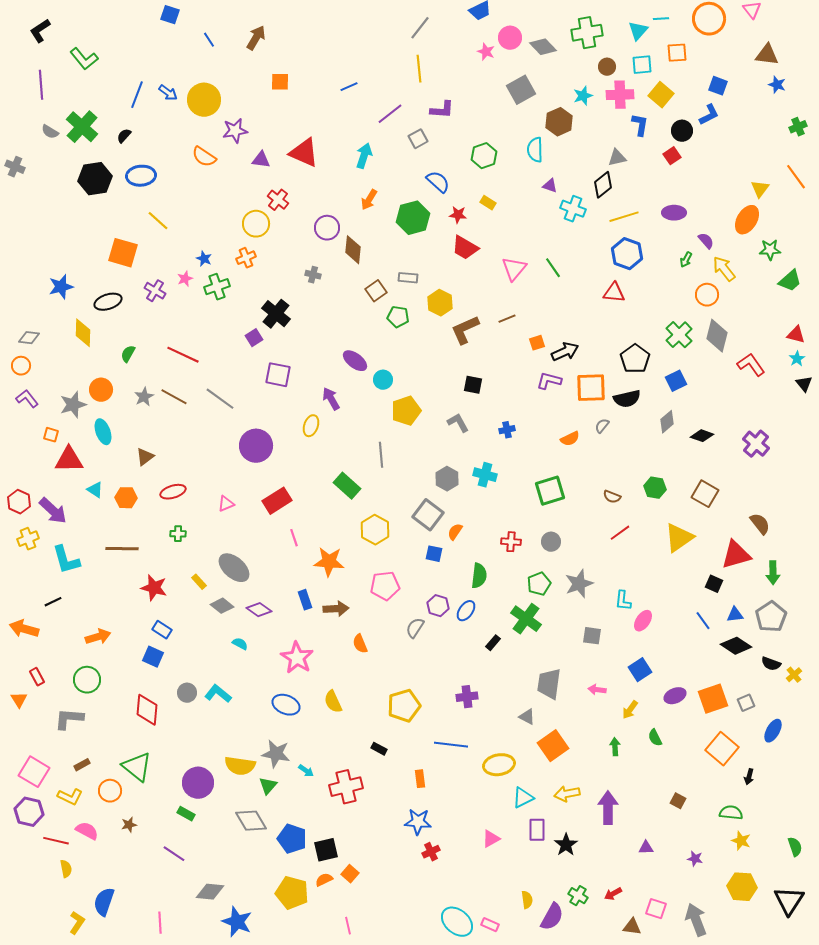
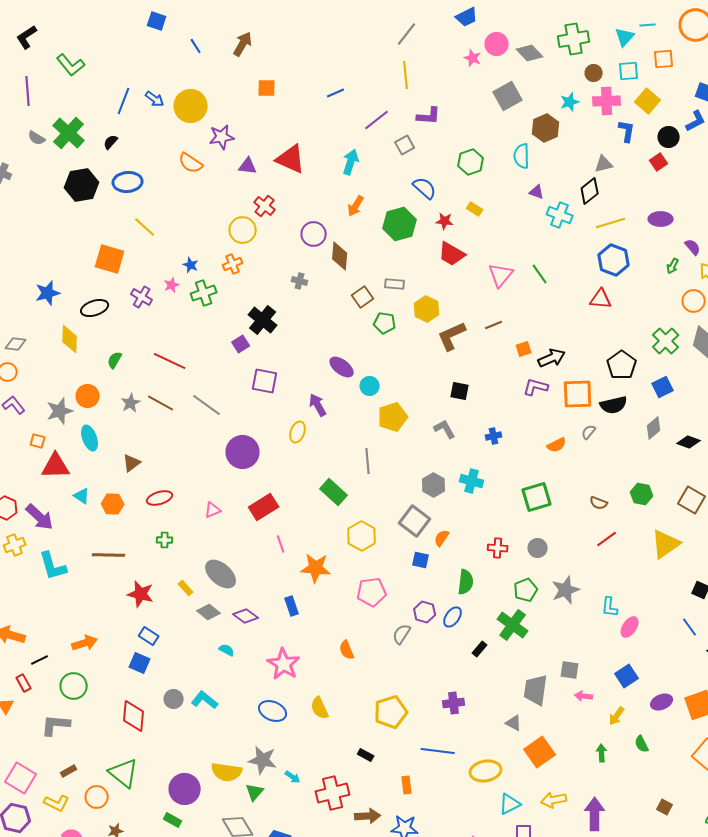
black line: (53, 602) -> (40, 660), moved
brown arrow: (336, 609) -> (368, 816), moved
gray square: (592, 636) -> (570, 670), moved

